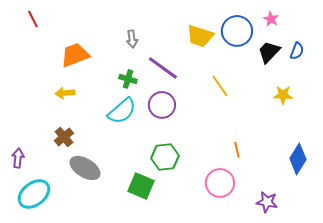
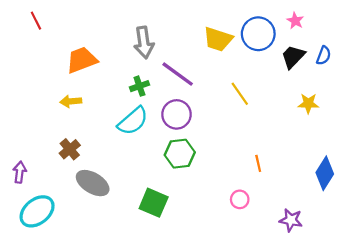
gray arrow: (132, 39) -> (144, 42), size x1.6
green cross: (128, 79) -> (139, 86), turned -36
green hexagon: (165, 157) -> (180, 154), moved
pink circle: (220, 183) -> (240, 199), size x0.6

